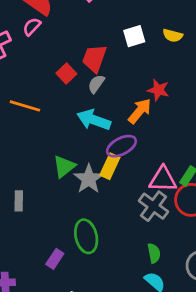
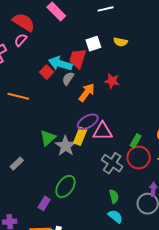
red trapezoid: (94, 58) -> (78, 59), moved
orange arrow: (140, 111) -> (87, 92), moved
cyan arrow: (94, 120) -> (60, 64), moved
pink triangle: (163, 179) -> (103, 131), moved
gray rectangle: (19, 201) -> (17, 164), turned 48
green ellipse: (86, 236) -> (65, 187), turned 50

